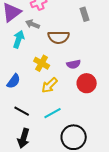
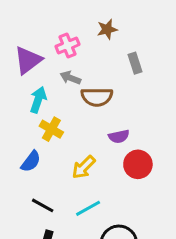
gray arrow: (33, 24) -> (70, 78), moved
yellow cross: (42, 63) -> (51, 129), moved

